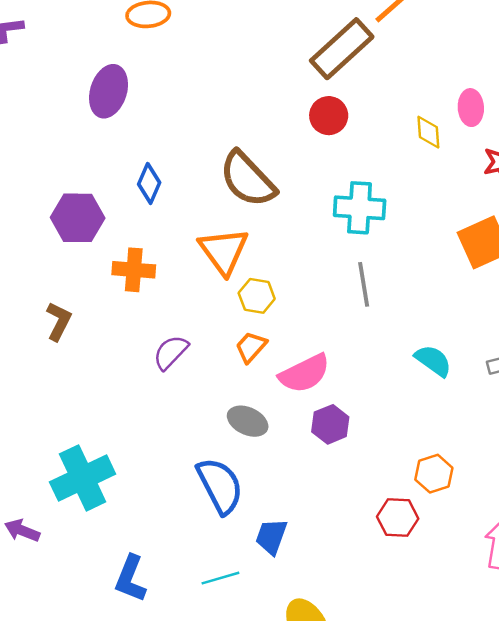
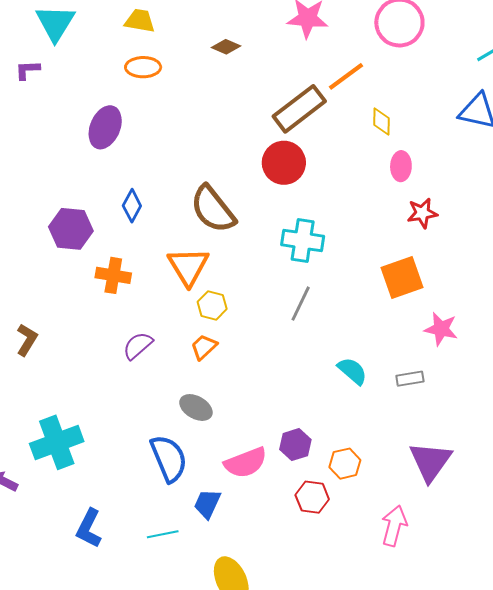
red circle: (329, 116) -> (284, 163), size x1.4
yellow diamond: (428, 132) -> (381, 121), moved
gray line: (364, 284) -> (301, 304), turned 30
brown L-shape: (59, 321) -> (27, 340), moved
pink semicircle: (304, 373) -> (246, 463), moved
purple hexagon: (330, 424) -> (295, 445), moved

